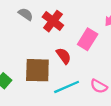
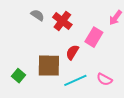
red semicircle: (64, 56) -> (72, 52), turned -112

